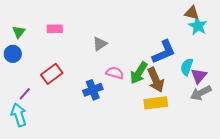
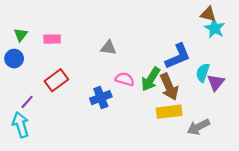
pink rectangle: (55, 29) -> (52, 39), moved
gray triangle: (100, 44) -> (108, 48), turned 42
gray arrow: (201, 93) -> (198, 127), moved

